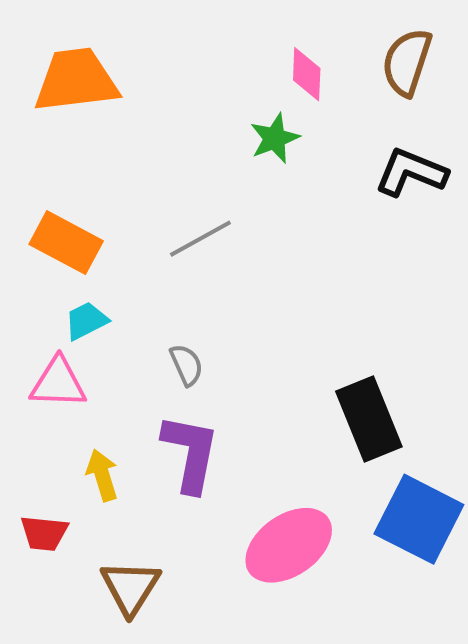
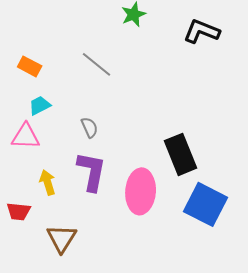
gray line: (200, 239) -> (97, 64), turned 68
orange rectangle: (66, 243) -> (30, 66), size x0.7
pink ellipse: (289, 545) -> (141, 191), moved, turned -51

